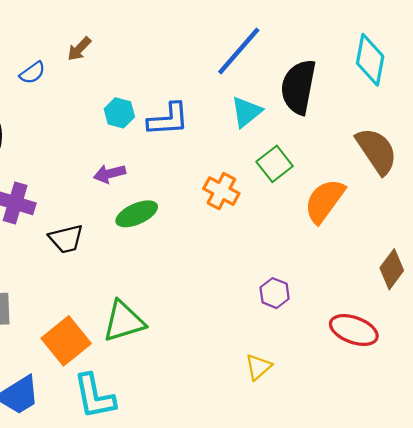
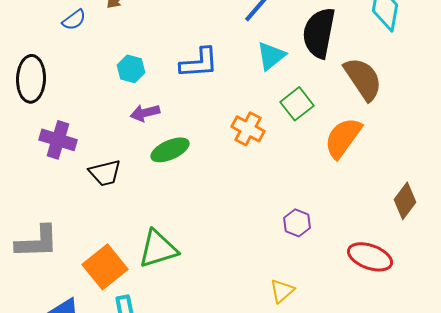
cyan hexagon: (119, 113) -> (131, 69), moved
brown semicircle: (377, 151) -> (363, 79), moved

